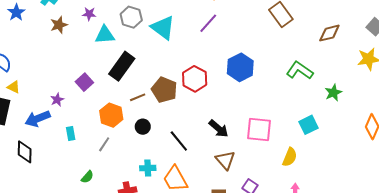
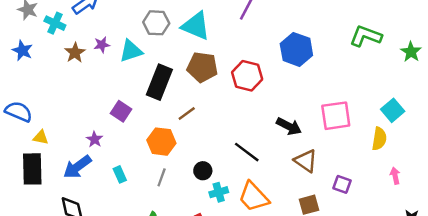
purple star: (89, 14) -> (102, 45), moved
brown pentagon: (164, 90) -> (202, 67), moved
cyan square: (308, 125) -> (393, 110), moved
black circle: (143, 127) -> (203, 171), moved

